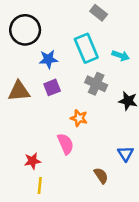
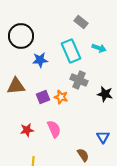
cyan arrow: (121, 56) -> (99, 48), moved
purple square: (52, 87) -> (43, 97), moved
orange star: (79, 118) -> (61, 97), moved
red star: (32, 161) -> (27, 130), moved

